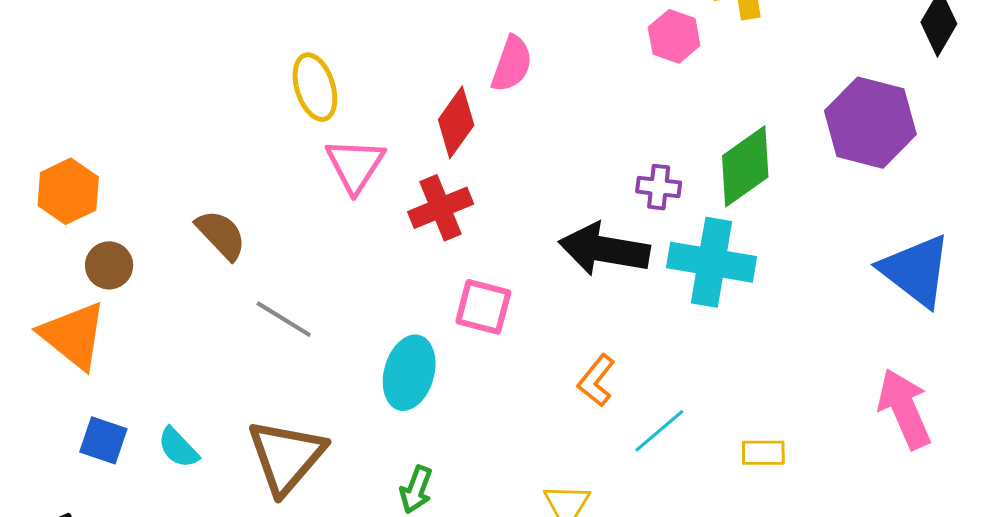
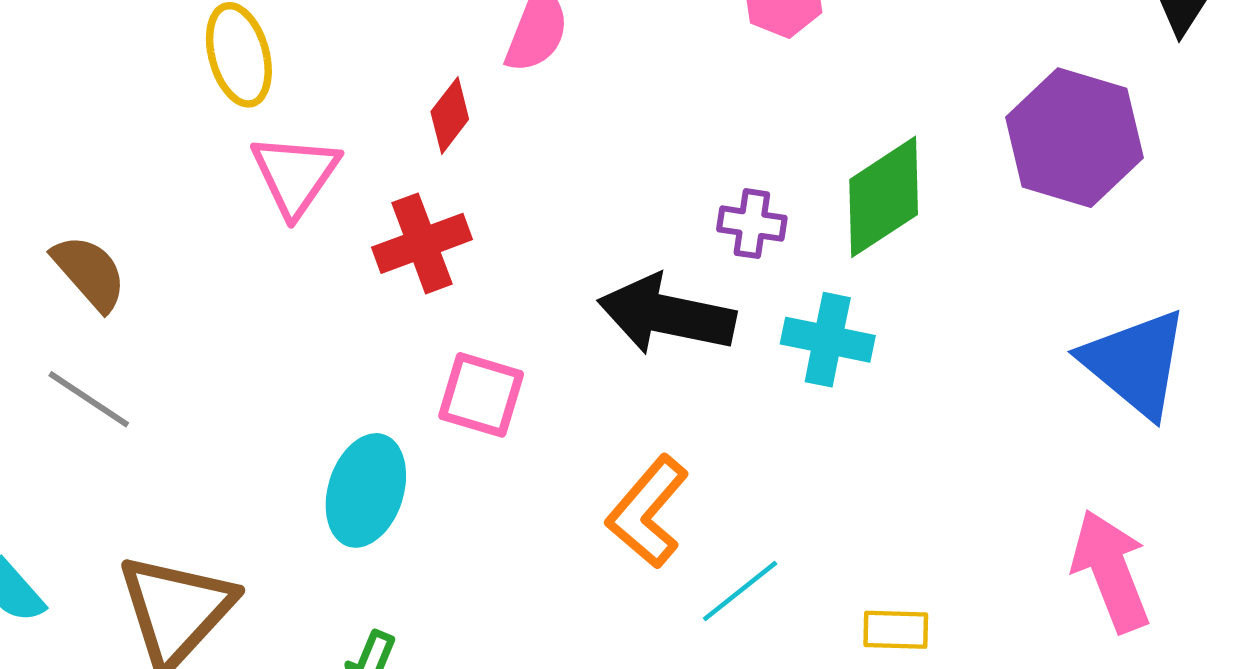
red diamond: (456, 122) -> (450, 115), size x0.7
cyan cross: (712, 262) -> (828, 340), size x0.7
gray line: (284, 319) -> (89, 399), moved
orange L-shape: (596, 380) -> (648, 512), size x1.4

